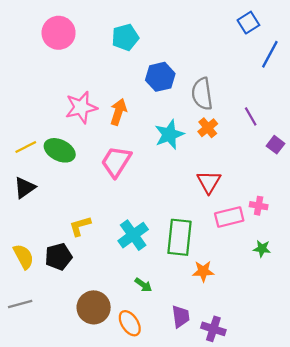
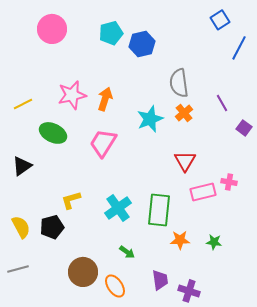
blue hexagon: (160, 77) -> (142, 44), moved
yellow line: (26, 147) -> (23, 104), moved
green star: (262, 249) -> (214, 242), moved

